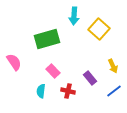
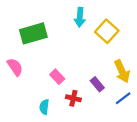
green rectangle: (47, 39) -> (33, 33), moved
yellow arrow: (113, 66) -> (122, 71), size x1.5
cyan semicircle: (41, 91) -> (44, 107), moved

